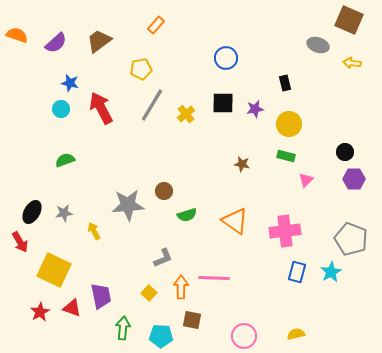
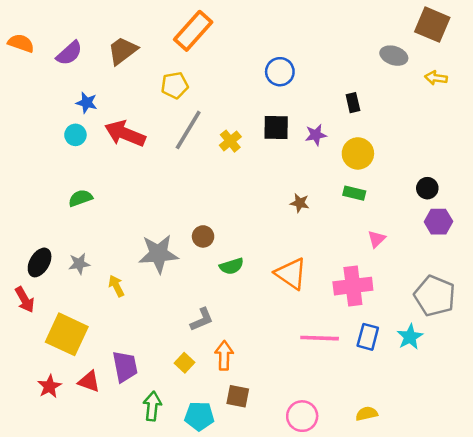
orange rectangle: (156, 25) -> (193, 31), size x1.8
red arrow: (101, 108) -> (125, 134), turned -40
pink triangle: (306, 180) -> (376, 239), moved
pink line: (214, 278) -> (320, 338), moved

